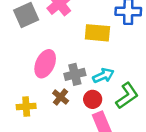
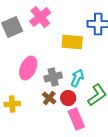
cyan arrow: (103, 76) -> (77, 78), turned -42
brown cross: (61, 97) -> (49, 98), moved

